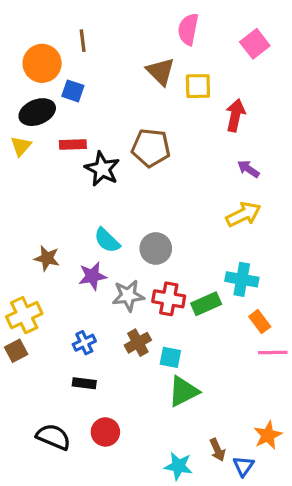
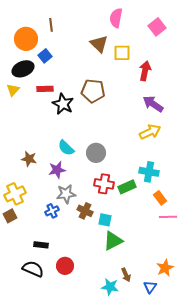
blue square: (73, 91) -> (45, 56), turned 32
purple arrow: (248, 169) -> (153, 104), size x1.5
gray star: (128, 296) -> (66, 194), moved
brown cross: (138, 343) -> (85, 211), turned -35
black rectangle: (84, 383) -> (41, 245), moved
brown arrow: (217, 450) -> (126, 275), moved

